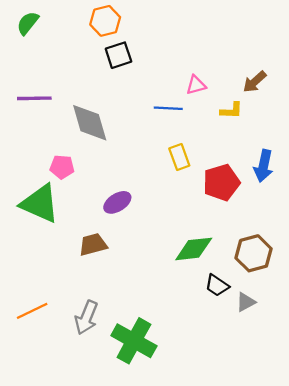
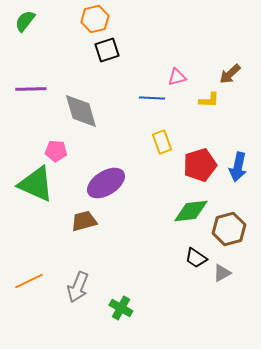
blue arrow: (263, 166) -> (238, 167), moved
purple ellipse: (117, 202) -> (106, 183), size x1.5
green diamond: (194, 249) -> (191, 211), moved
green cross: (134, 341) -> (121, 308), size x0.6

